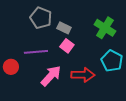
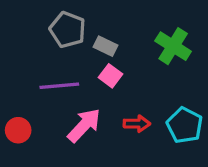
cyan pentagon: (112, 61) -> (185, 125), moved
red circle: (11, 67) -> (18, 130), moved
red arrow: (83, 75) -> (137, 124), size x0.7

